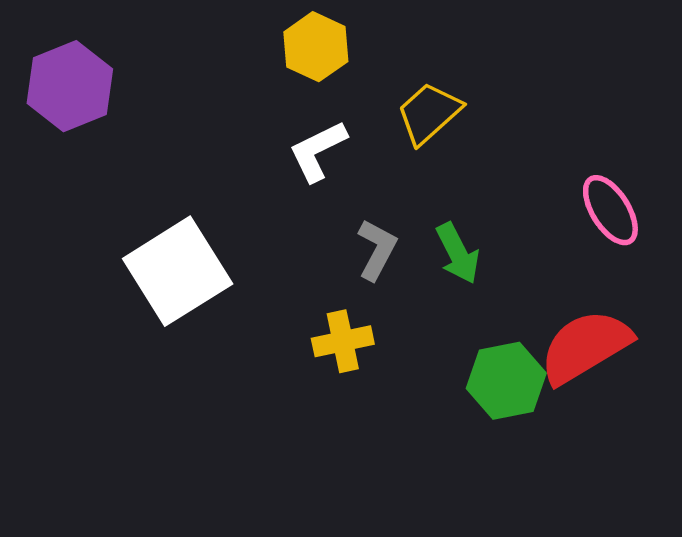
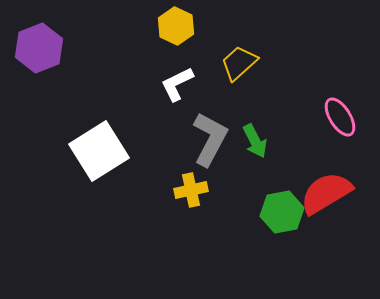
gray L-shape: (377, 250) -> (210, 139), size x1.6

